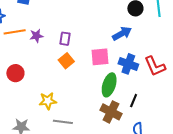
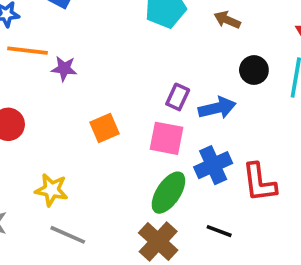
purple rectangle: (65, 39) -> (178, 97), moved
blue cross: (128, 64) -> (213, 165), turned 30
black line: (134, 101) -> (219, 231), moved, turned 72

